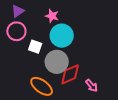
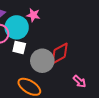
cyan circle: (62, 36) -> (17, 27), moved
red diamond: (70, 74) -> (60, 53), moved

